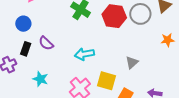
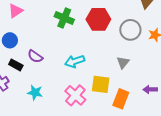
gray circle: (140, 14) -> (130, 30), moved
black rectangle: (26, 49) -> (16, 65), turned -72

